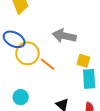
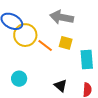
yellow square: (83, 61) -> (66, 43), moved

